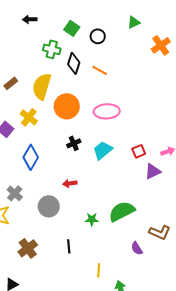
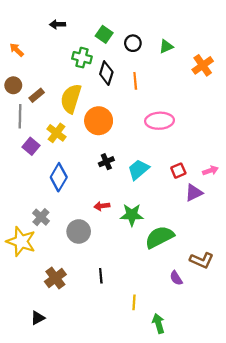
green triangle: (134, 22) -> (166, 47), moved
orange cross: (161, 45) -> (203, 65), moved
orange line: (100, 70) -> (135, 81), turned 56
pink ellipse: (107, 111) -> (159, 121), moved
green star: (92, 219) -> (132, 215), moved, size x1.5

